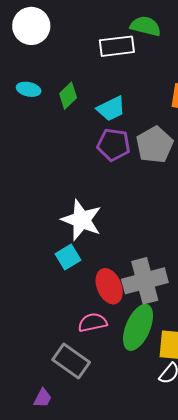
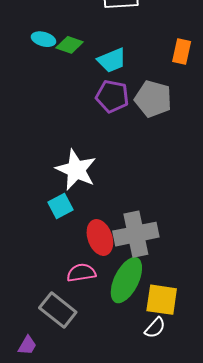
cyan ellipse: (29, 89) -> (43, 39), moved
green diamond: (68, 96) -> (70, 45), turned 60
gray pentagon: (155, 145) -> (153, 99), turned -30

